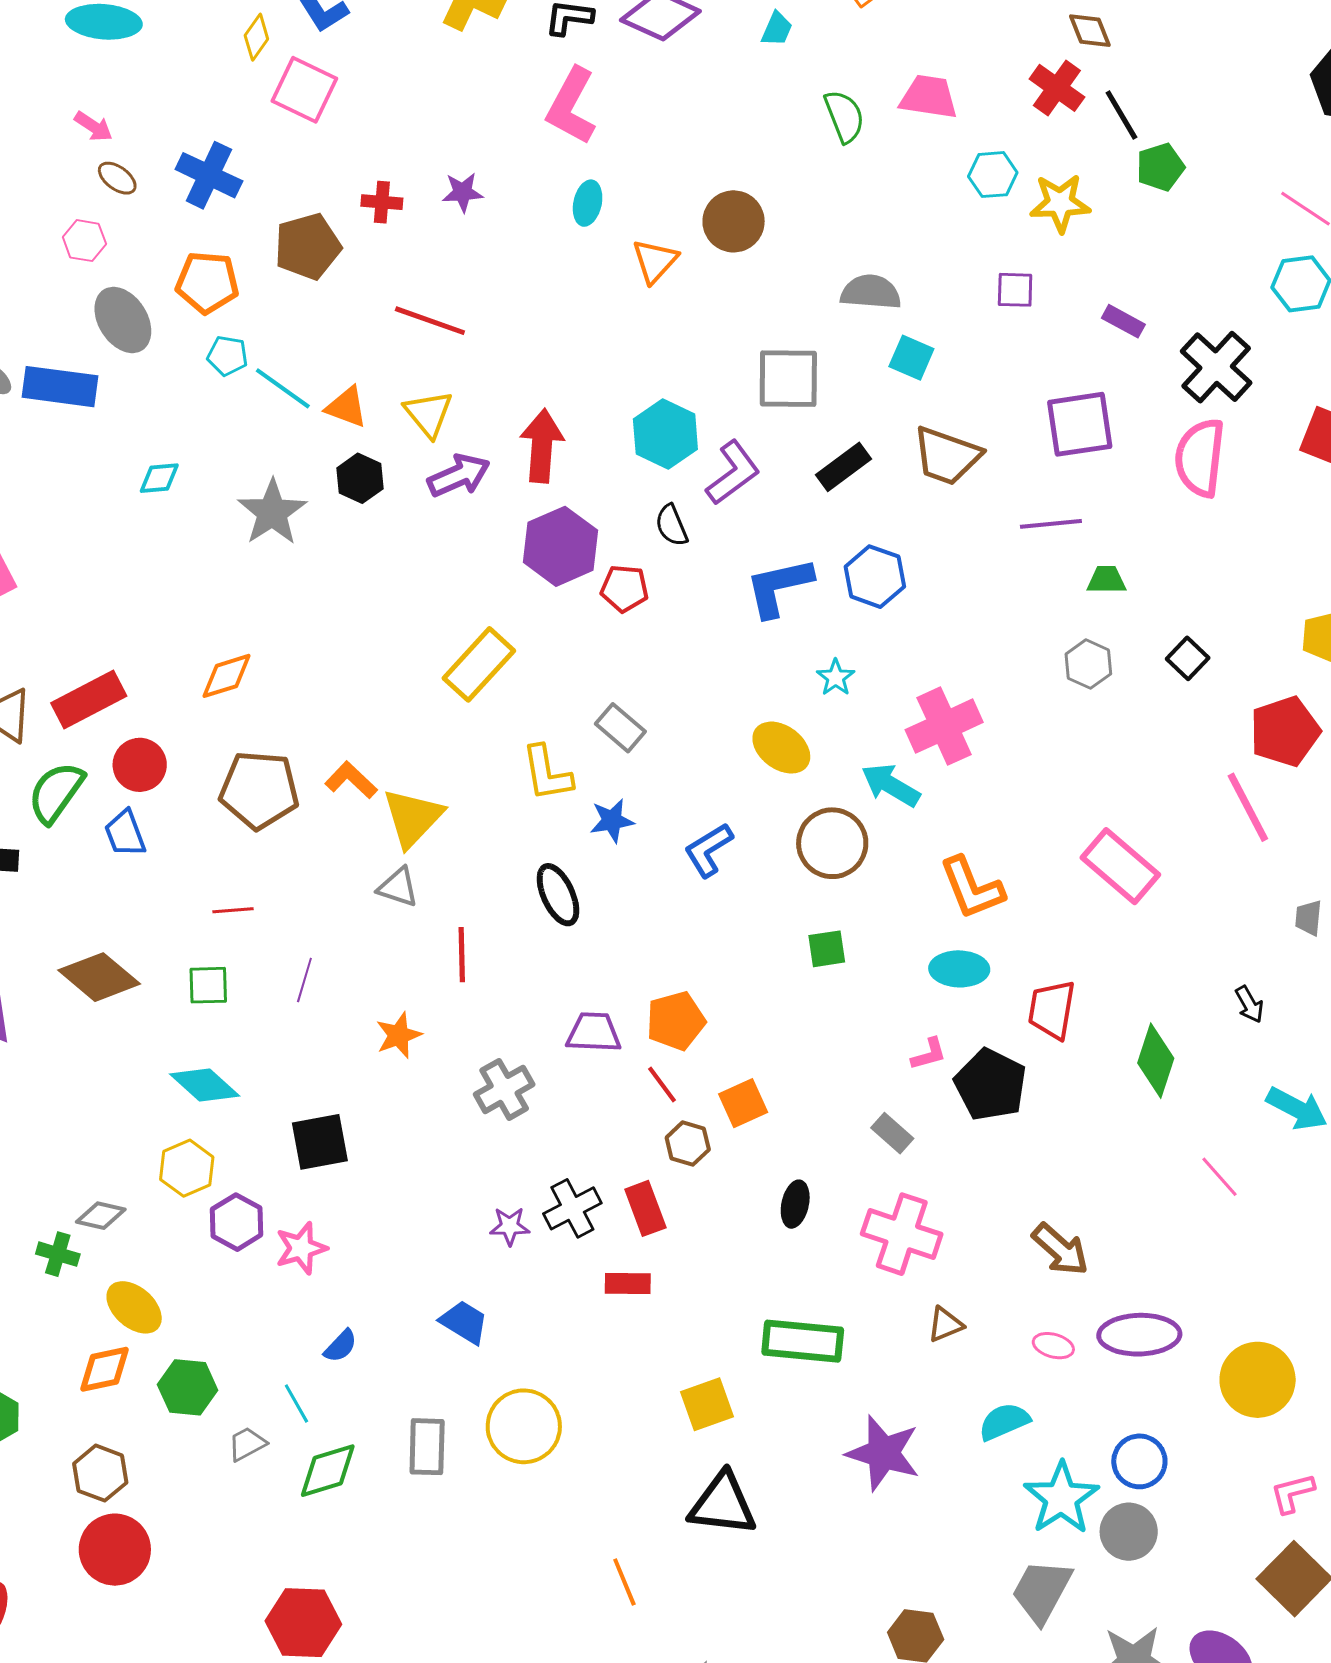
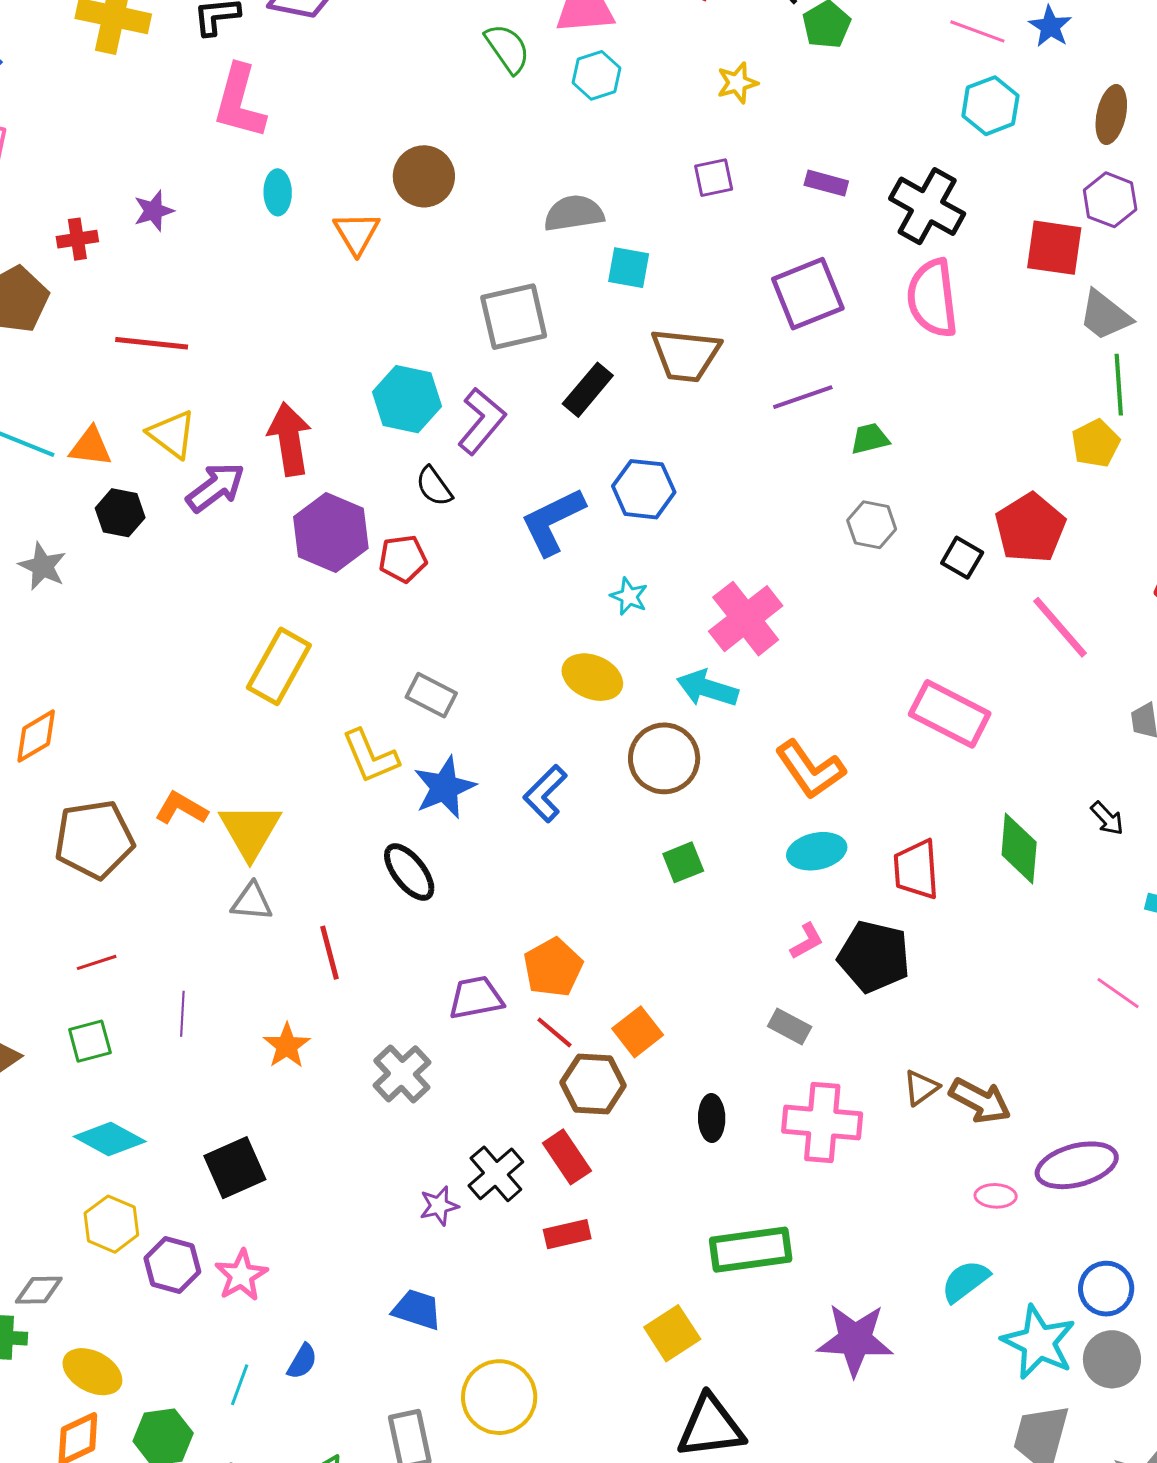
cyan hexagon: (993, 175) -> (596, 75), moved
yellow star: (1060, 203) -> (737, 83), size x0.7
gray star: (272, 512) -> (43, 566), size x0.7
black square: (1188, 658) -> (962, 558), moved
red pentagon: (1285, 731) -> (1030, 528), moved
blue star: (612, 821) -> (445, 787), size x1.4
green diamond: (1156, 1061) -> (1019, 848), moved
brown hexagon: (688, 1144) -> (593, 1084), size x1.4
brown triangle: (945, 1325) -> (921, 1088), moved
cyan line: (296, 1403) -> (240, 1385), moved, turned 63

